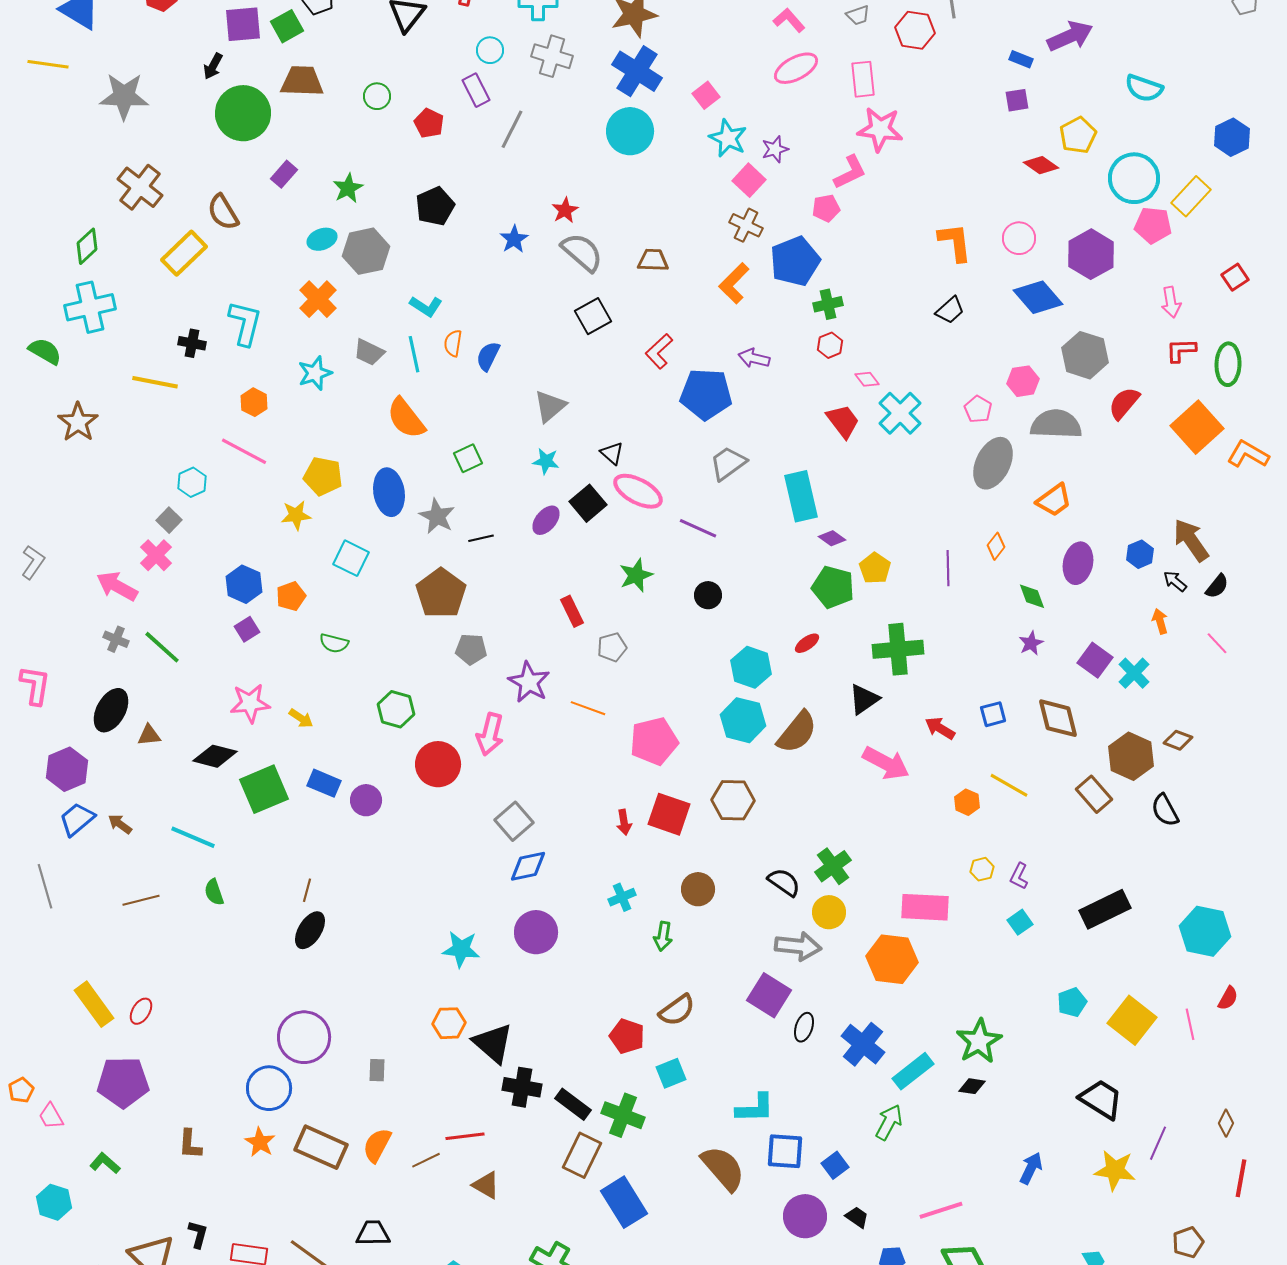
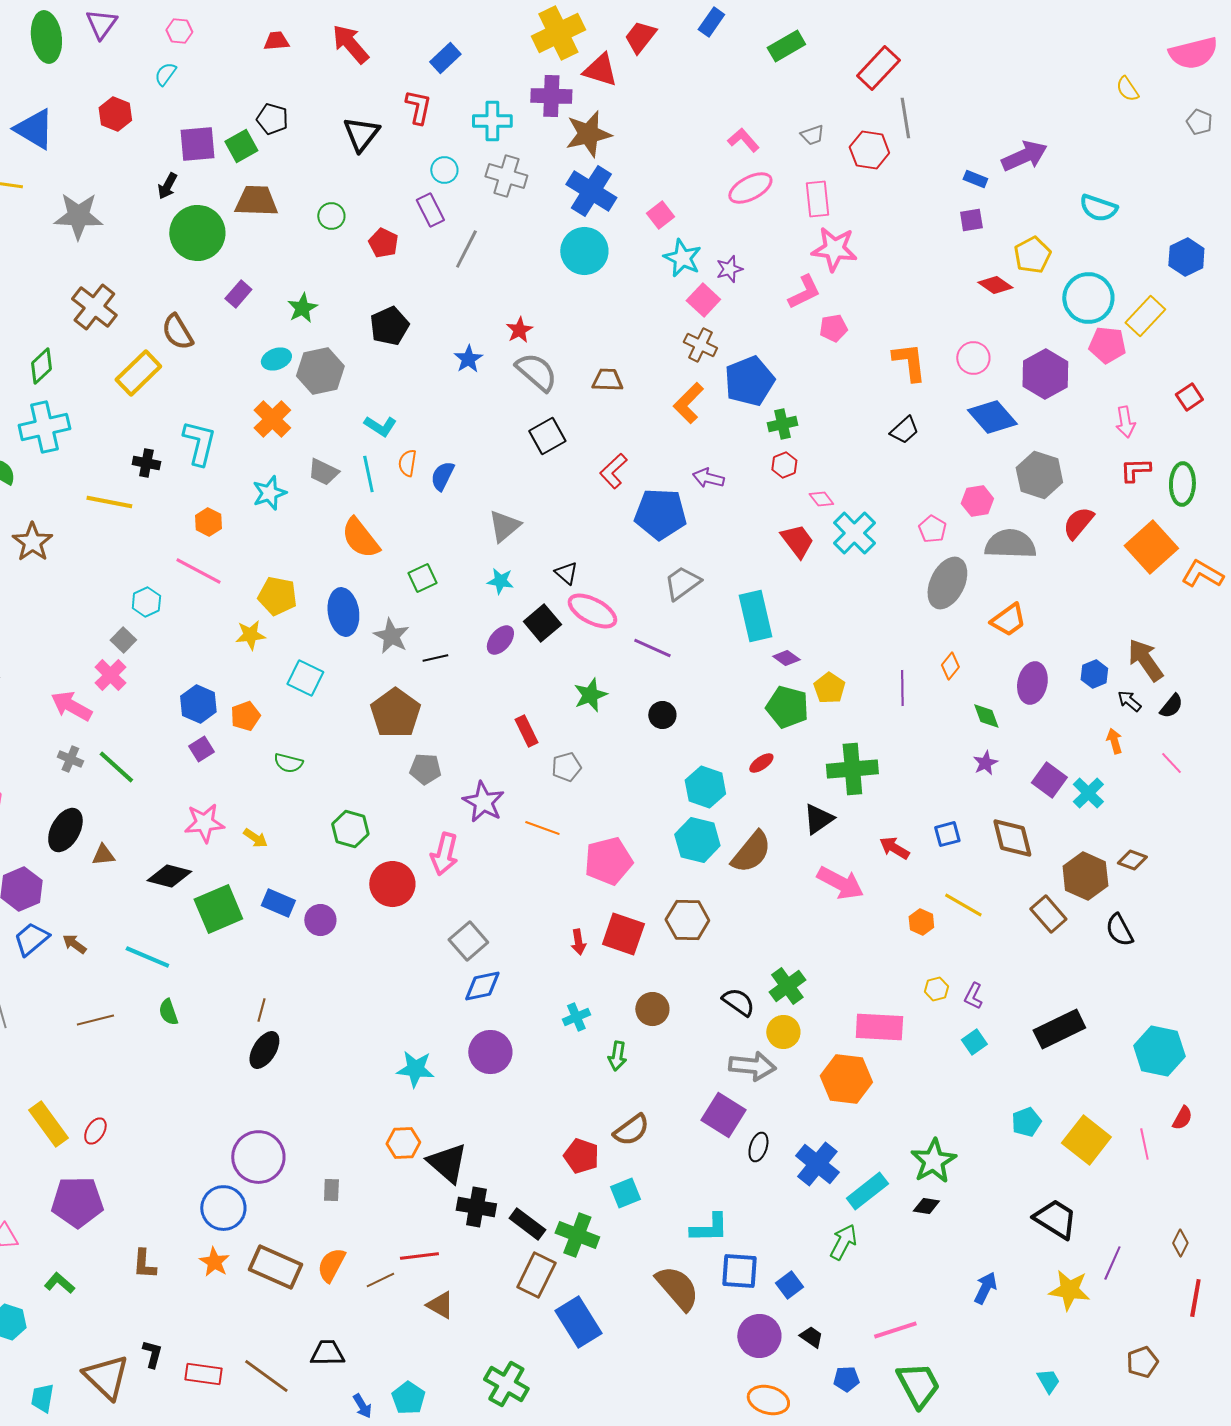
pink pentagon: (826, 208) -> (833, 328), moved

